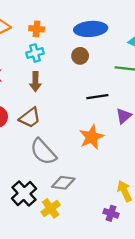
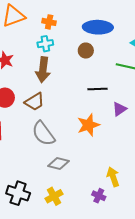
brown arrow: (35, 82) -> (43, 70), size x1.4
black cross: (24, 194) -> (18, 193), moved, turned -35
yellow cross: (51, 208) -> (54, 196), moved

